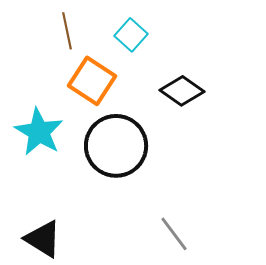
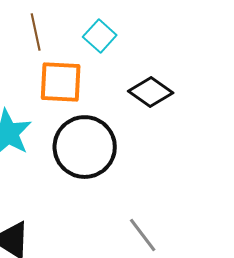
orange square: (92, 81) -> (61, 82), turned -30

